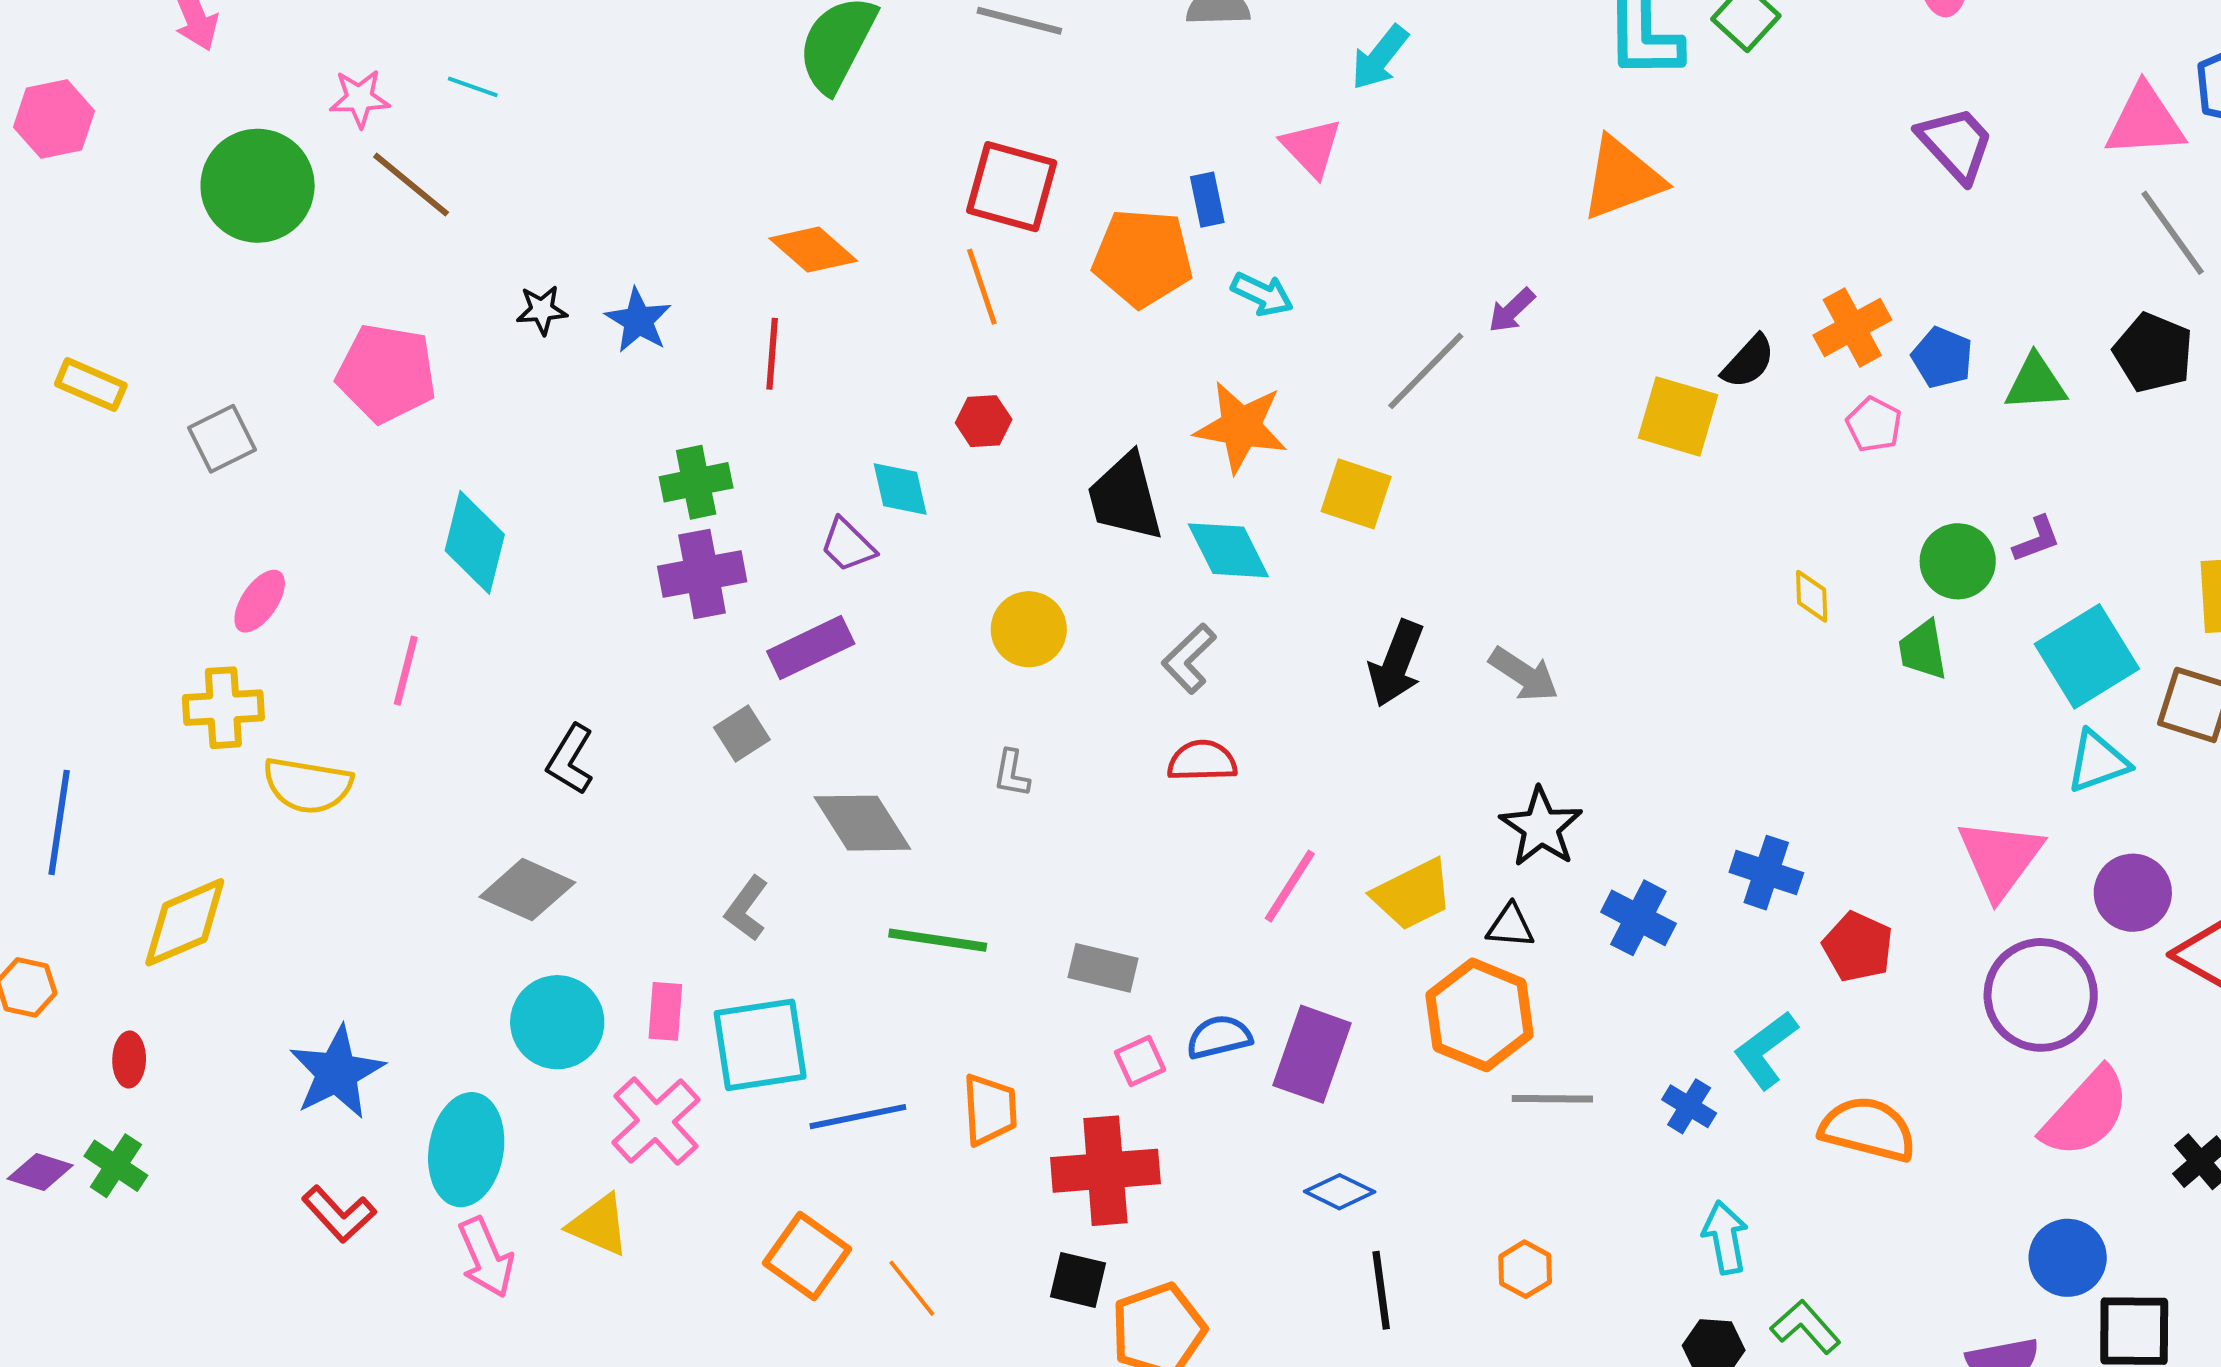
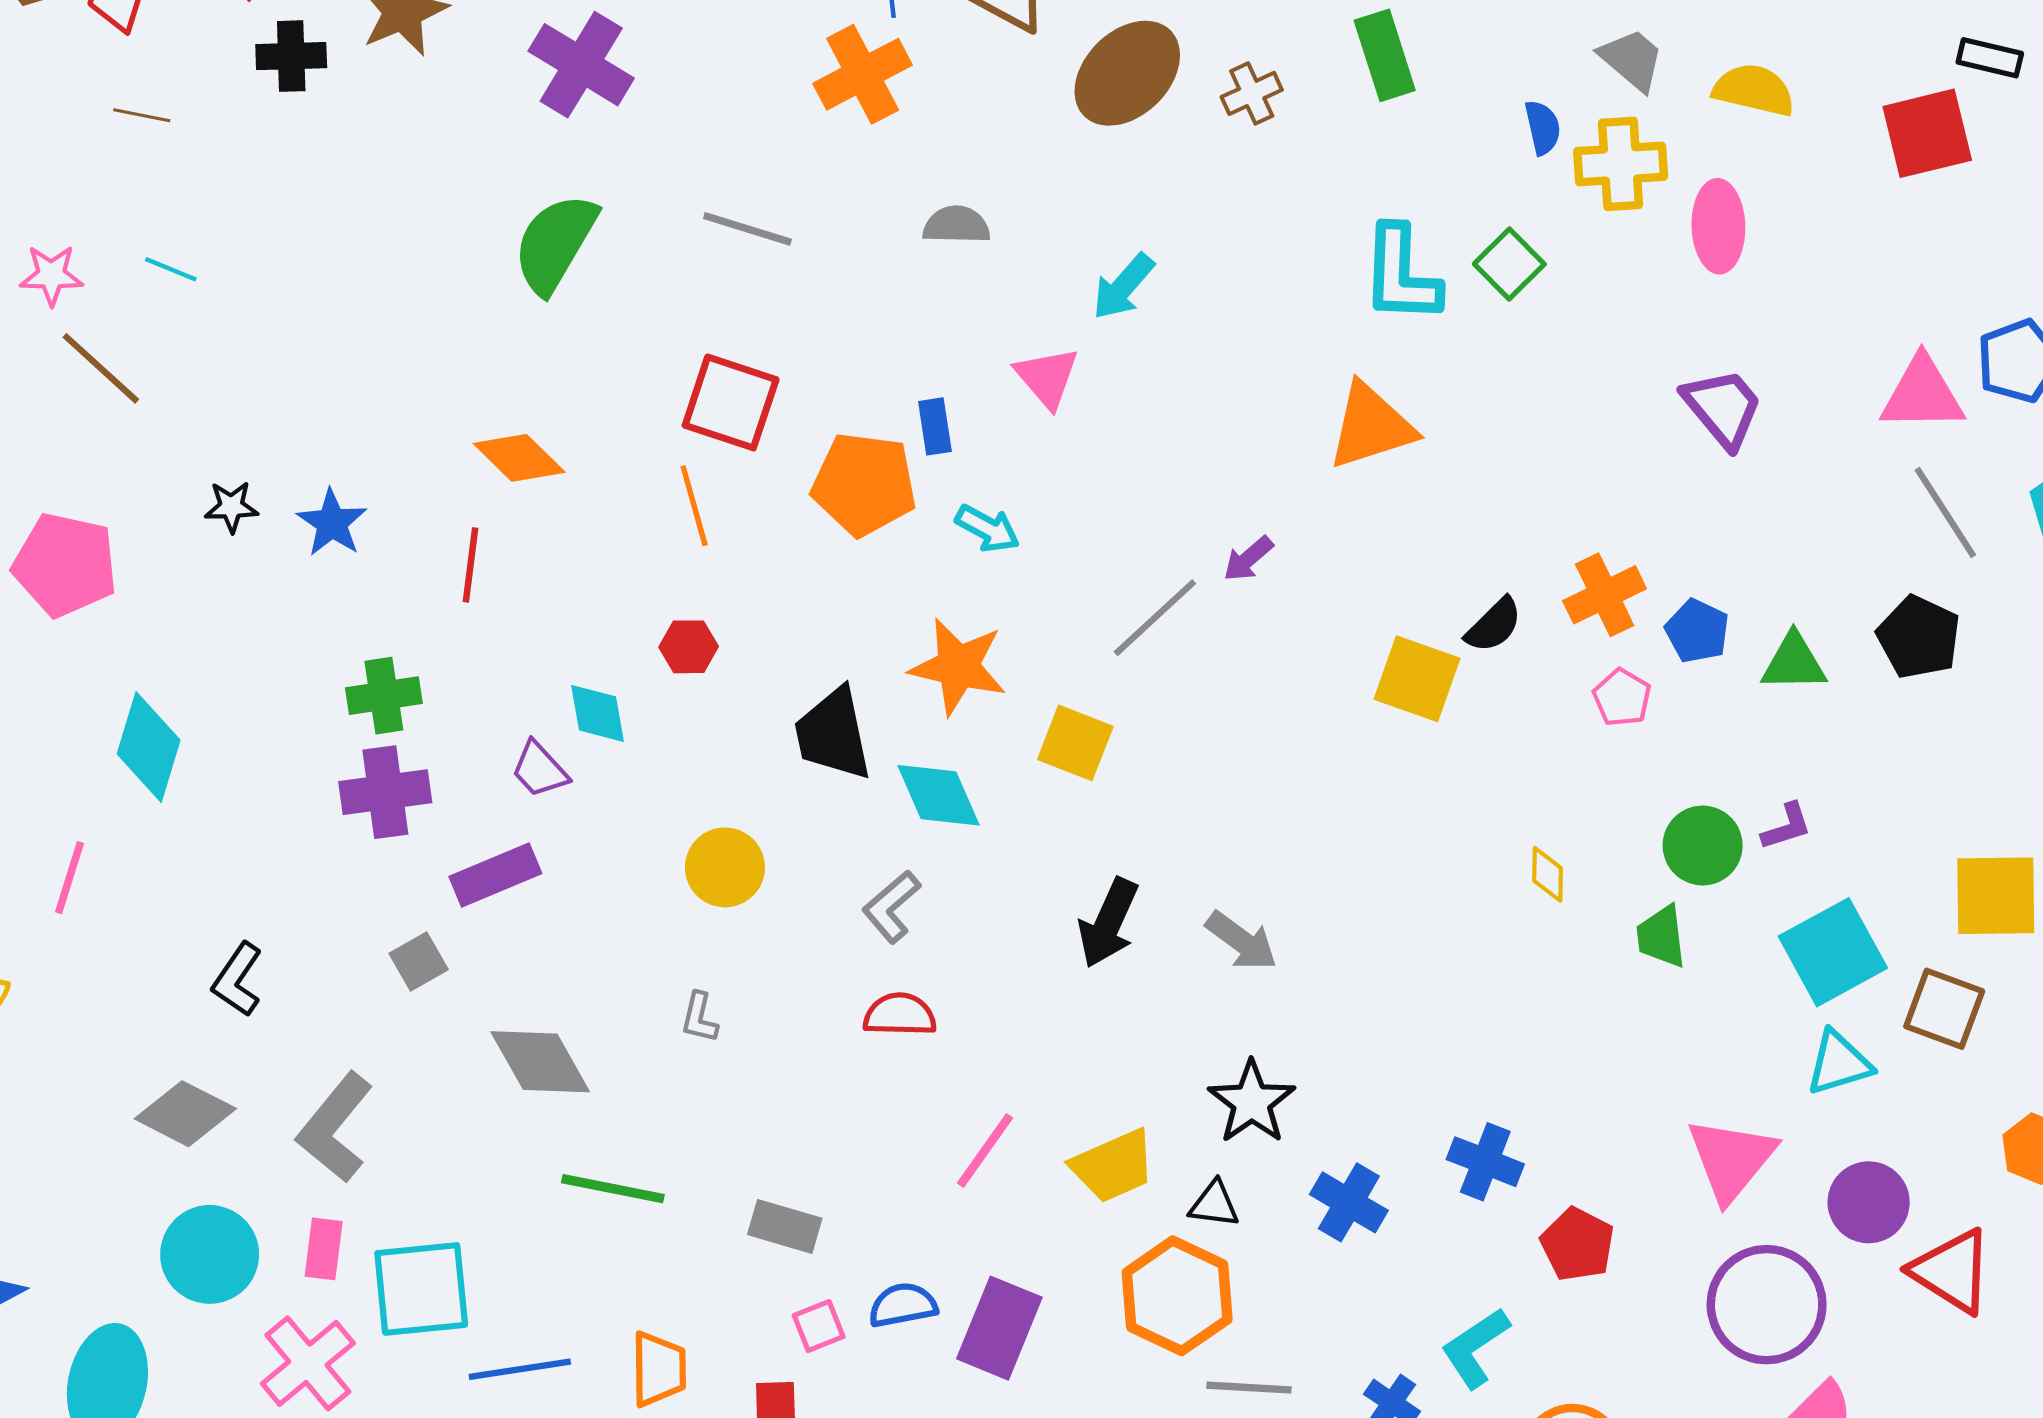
gray L-shape: (747, 908) -> (335, 1128), moved, size x1.6

